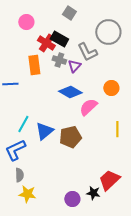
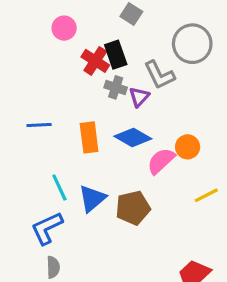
black rectangle: (59, 39) -> (116, 55), turned 42
orange rectangle: (34, 65) -> (89, 137), moved
orange circle: (111, 88) -> (188, 147), moved
cyan line: (23, 124) -> (59, 187), turned -54
yellow line: (117, 129) -> (206, 195), turned 63

